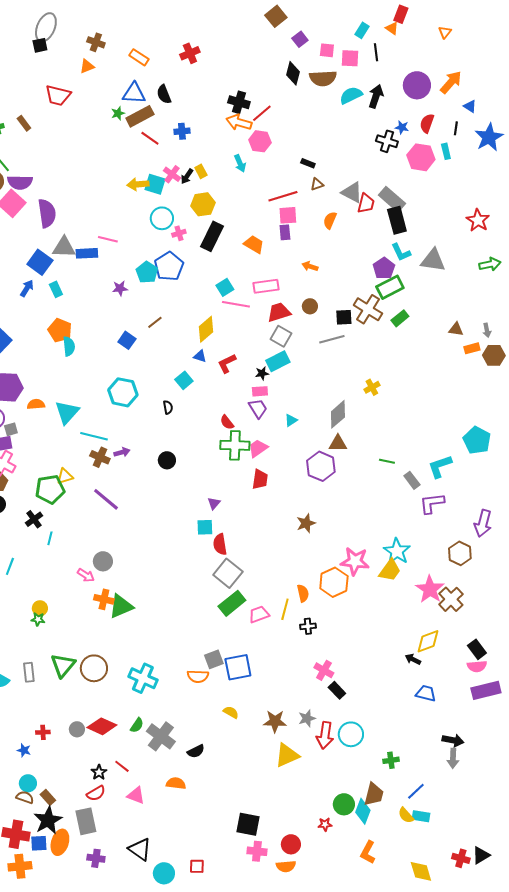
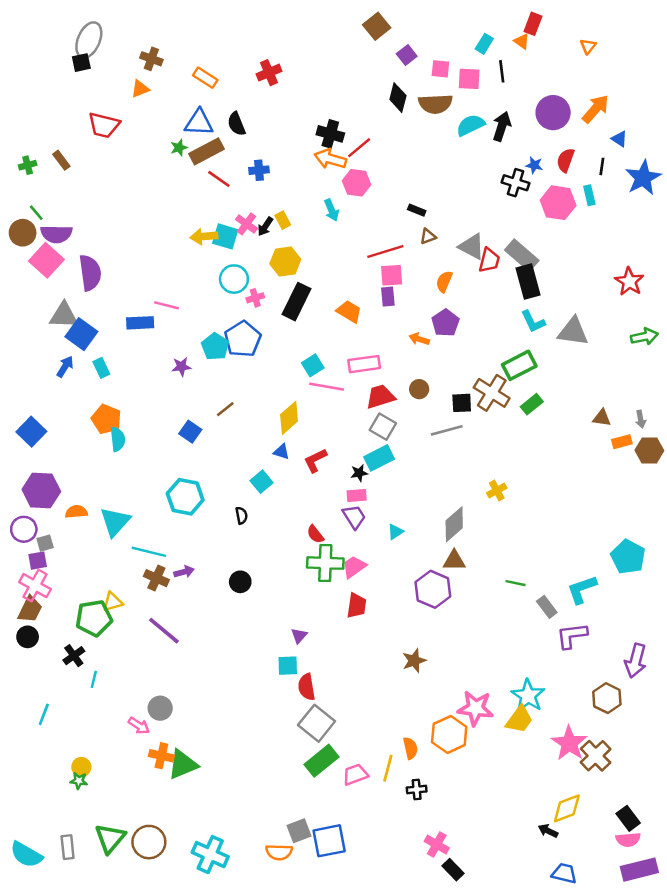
gray triangle: (64, 247) -> (64, 315), moved
purple pentagon: (384, 268) -> (445, 323), moved

